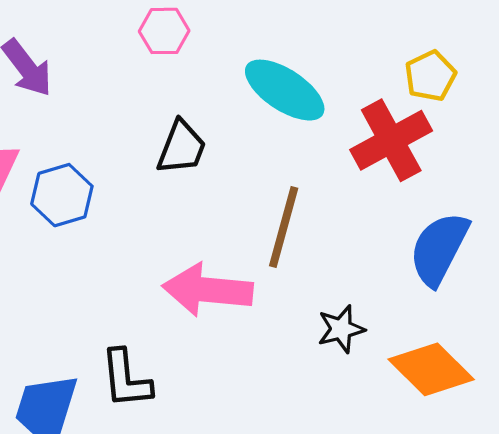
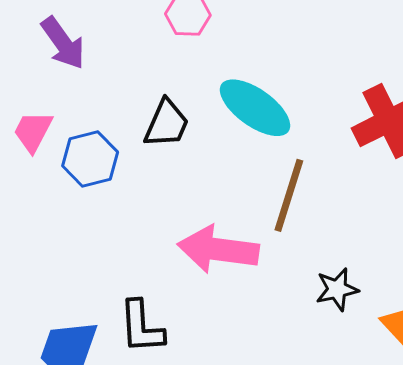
cyan ellipse: (285, 90) -> (255, 108), moved
black trapezoid: (182, 147) -> (167, 124), moved

